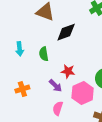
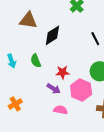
orange cross: (22, 89) -> (15, 104), moved
pink semicircle: (58, 108) -> (61, 110), turned 96

